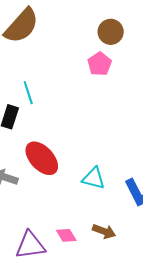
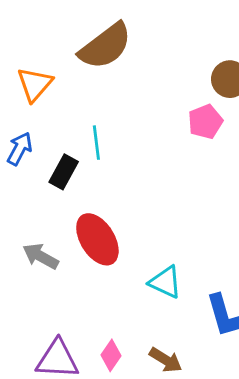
pink diamond: (66, 235) -> (111, 355), turned 55

